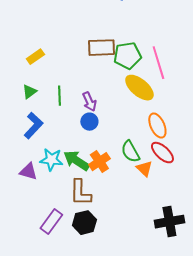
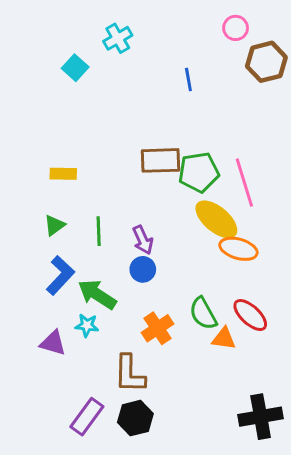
yellow rectangle: (35, 57) -> (63, 174), turned 36
orange ellipse: (157, 126) -> (238, 249), moved, turned -50
cyan star: (51, 160) -> (87, 325), size x0.7
green arrow: (76, 161) -> (97, 294), moved
orange triangle: (144, 169) -> (224, 339), turned -36

